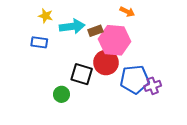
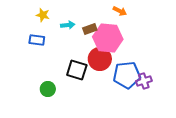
cyan arrow: (72, 26) -> (68, 25), size x0.6
green circle: (61, 94) -> (48, 89), moved

